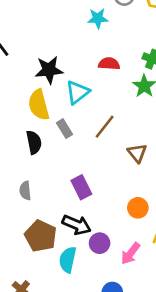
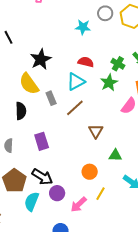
black star: (49, 70) -> (41, 59), turned -30
cyan triangle: (77, 92) -> (76, 82), moved
yellow semicircle: (39, 105) -> (29, 84), turned -30
gray rectangle: (65, 129) -> (51, 98), moved
purple rectangle: (81, 187) -> (42, 141), moved

